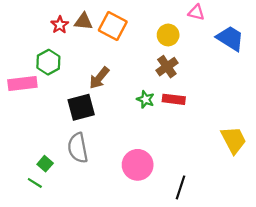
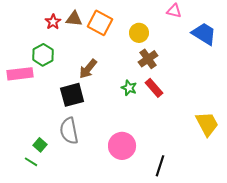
yellow circle: (168, 35) -> (139, 33), moved
red rectangle: (174, 99) -> (154, 88), turned 42

